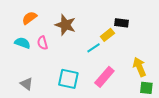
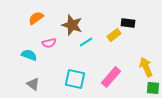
cyan semicircle: (22, 43) -> (29, 55), moved
pink semicircle: (42, 43) -> (49, 43), turned -88
cyan line: (93, 48) -> (86, 42), moved

